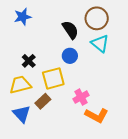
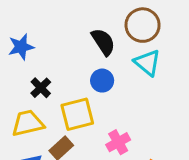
blue star: (23, 17) -> (21, 47), moved

